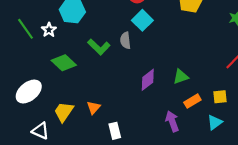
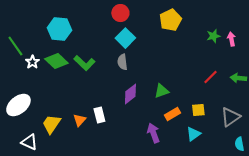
white star: (49, 30) -> (32, 62), moved
gray semicircle: (125, 40) -> (122, 62), moved
green diamond: (64, 63) -> (56, 61), moved
white rectangle: (115, 131) -> (99, 115), moved

